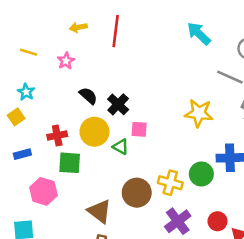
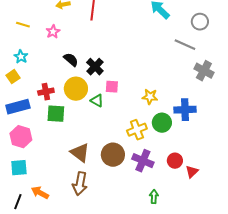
yellow star: (199, 113) -> (150, 97), moved, size x0.7
blue rectangle: (22, 154) -> (18, 107), size x1.6
yellow cross: (170, 183) -> (137, 130), turned -36
pink hexagon: (43, 191) -> (21, 137), moved
brown circle: (137, 193) -> (113, 155), moved
purple cross: (178, 221) -> (143, 161), turned -30

